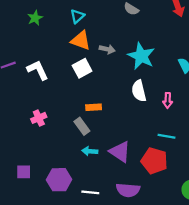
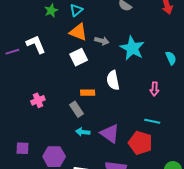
green star: (35, 18) -> (51, 10), moved
white L-shape: (38, 70) -> (36, 44), moved
white semicircle: (139, 91) -> (113, 80), moved

